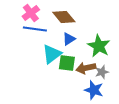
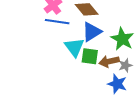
blue triangle: (69, 39) -> (92, 32), size x1.5
cyan triangle: (52, 54) -> (74, 47), turned -30

